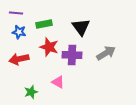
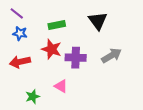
purple line: (16, 13) -> (17, 13), turned 32
green rectangle: (44, 24) -> (57, 25), moved
black triangle: (81, 27) -> (98, 21), moved

